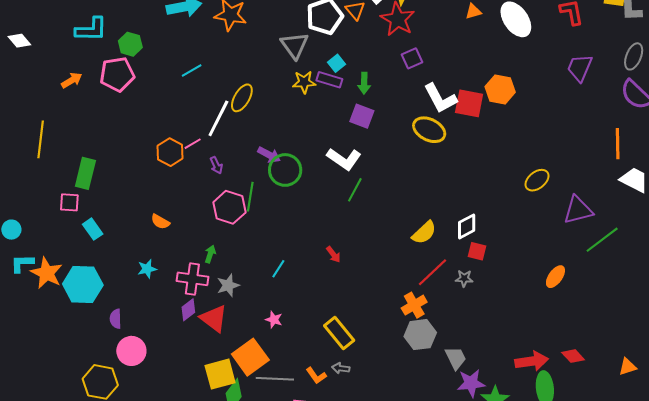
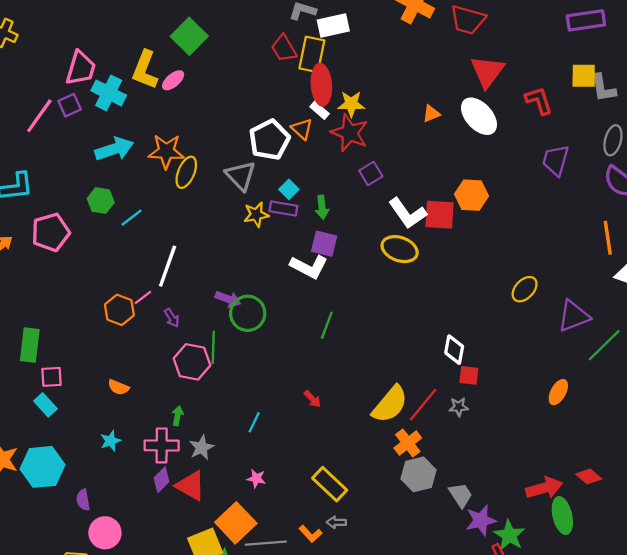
green hexagon: (130, 44) -> (101, 201), moved
yellow ellipse: (242, 98) -> (186, 172), moved
white L-shape: (344, 159) -> (309, 267), moved
pink square: (69, 202) -> (52, 377), moved
white diamond: (467, 226) -> (454, 350), turned -44
yellow semicircle: (424, 233) -> (390, 404), moved, size x1.4

